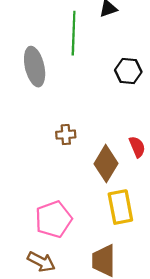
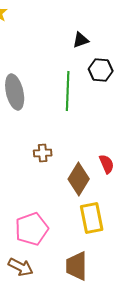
green line: (74, 33) -> (68, 91), moved
black hexagon: (128, 71) -> (101, 70), moved

